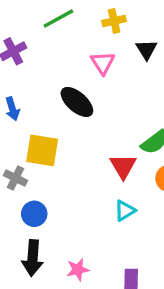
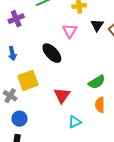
yellow square: (42, 150) -> (28, 80), turned -35
red triangle: (123, 166) -> (62, 95), moved

